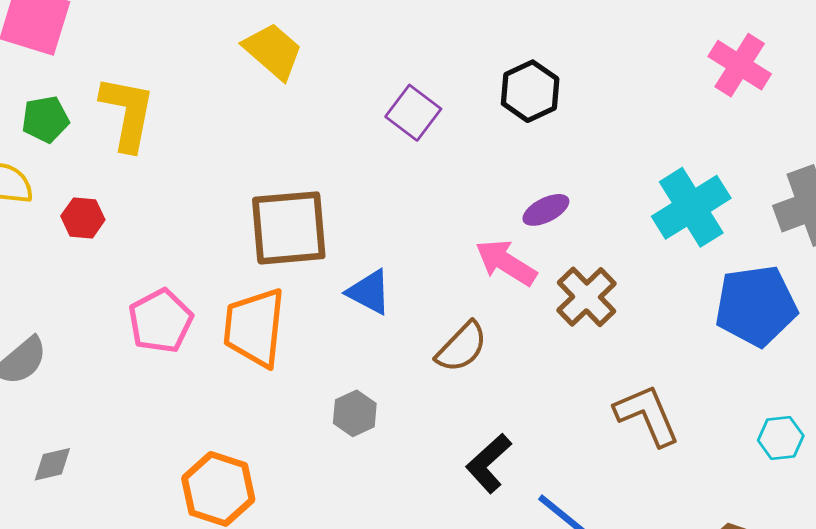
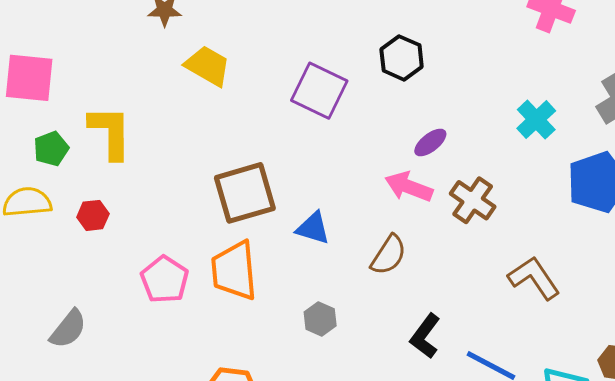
purple square: (413, 113) -> (319, 91), size x1.4
cyan cross: (691, 207) -> (536, 120), size x0.7

